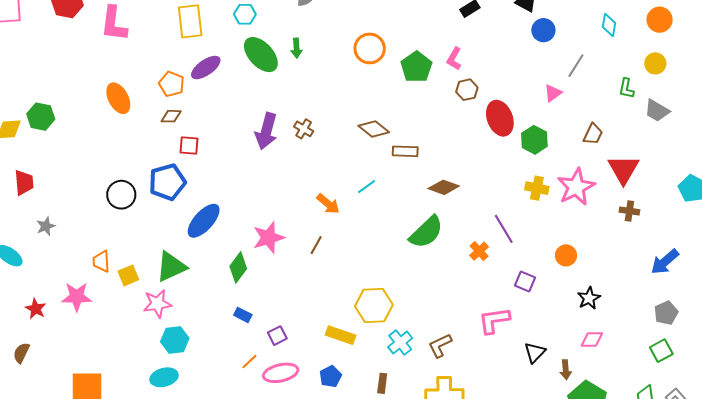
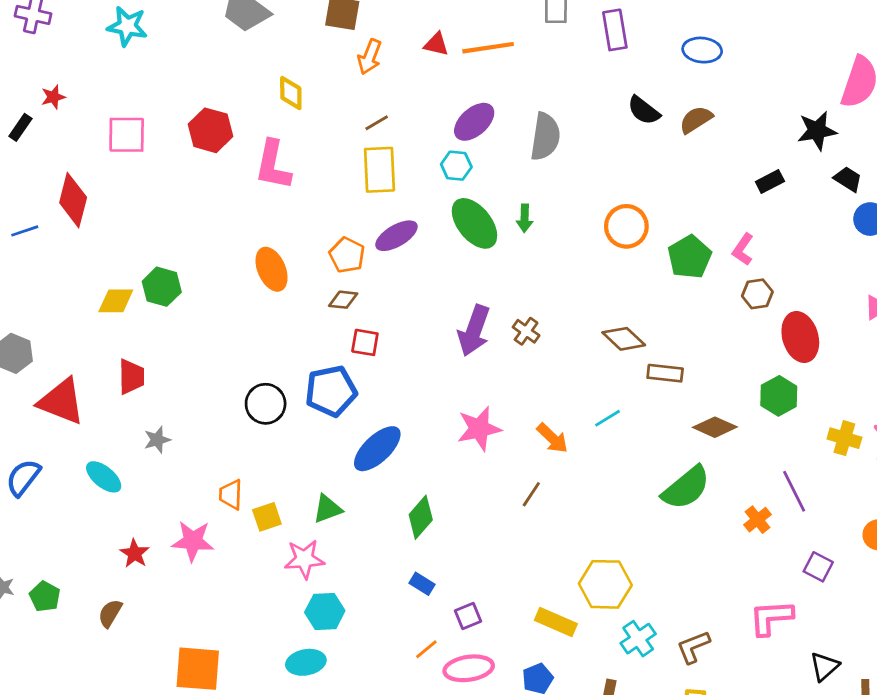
green hexagon: (534, 140) -> (779, 396), moved
pink star: (269, 238) -> (479, 429), moved
green triangle: (171, 267) -> (327, 509), size x0.7

